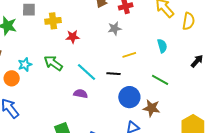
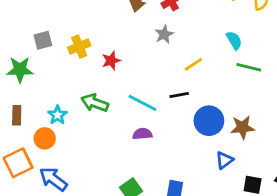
green line: (160, 80) -> (249, 67), moved

